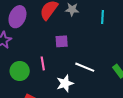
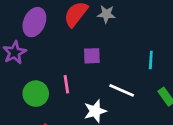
cyan line: (102, 17) -> (151, 60), moved

